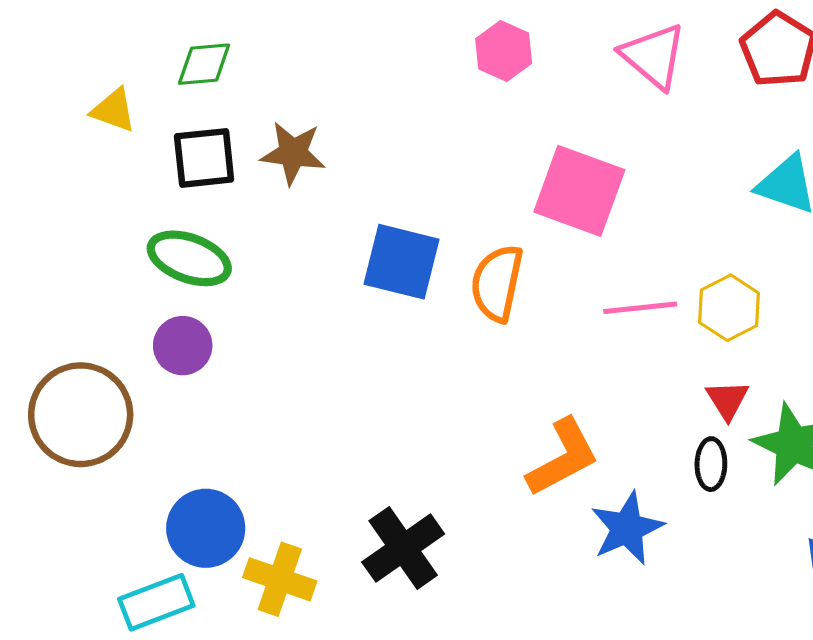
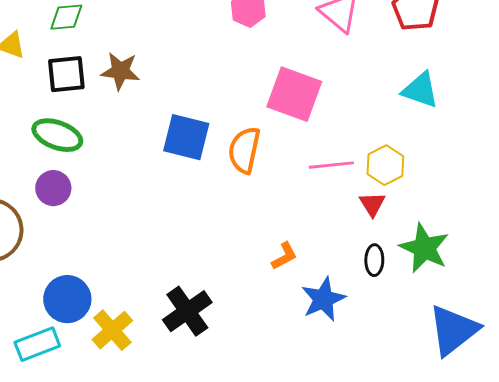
red triangle: (727, 400) -> (372, 204), moved
orange L-shape: (563, 457) -> (284, 256), size x0.6
yellow cross: (280, 579) -> (112, 330), turned 30

